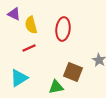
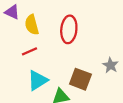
cyan triangle: (19, 78) -> (38, 80), moved

